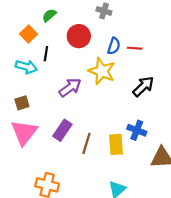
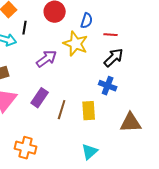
red line: (135, 48) -> (111, 35), moved
blue cross: (137, 130) -> (108, 86), moved

